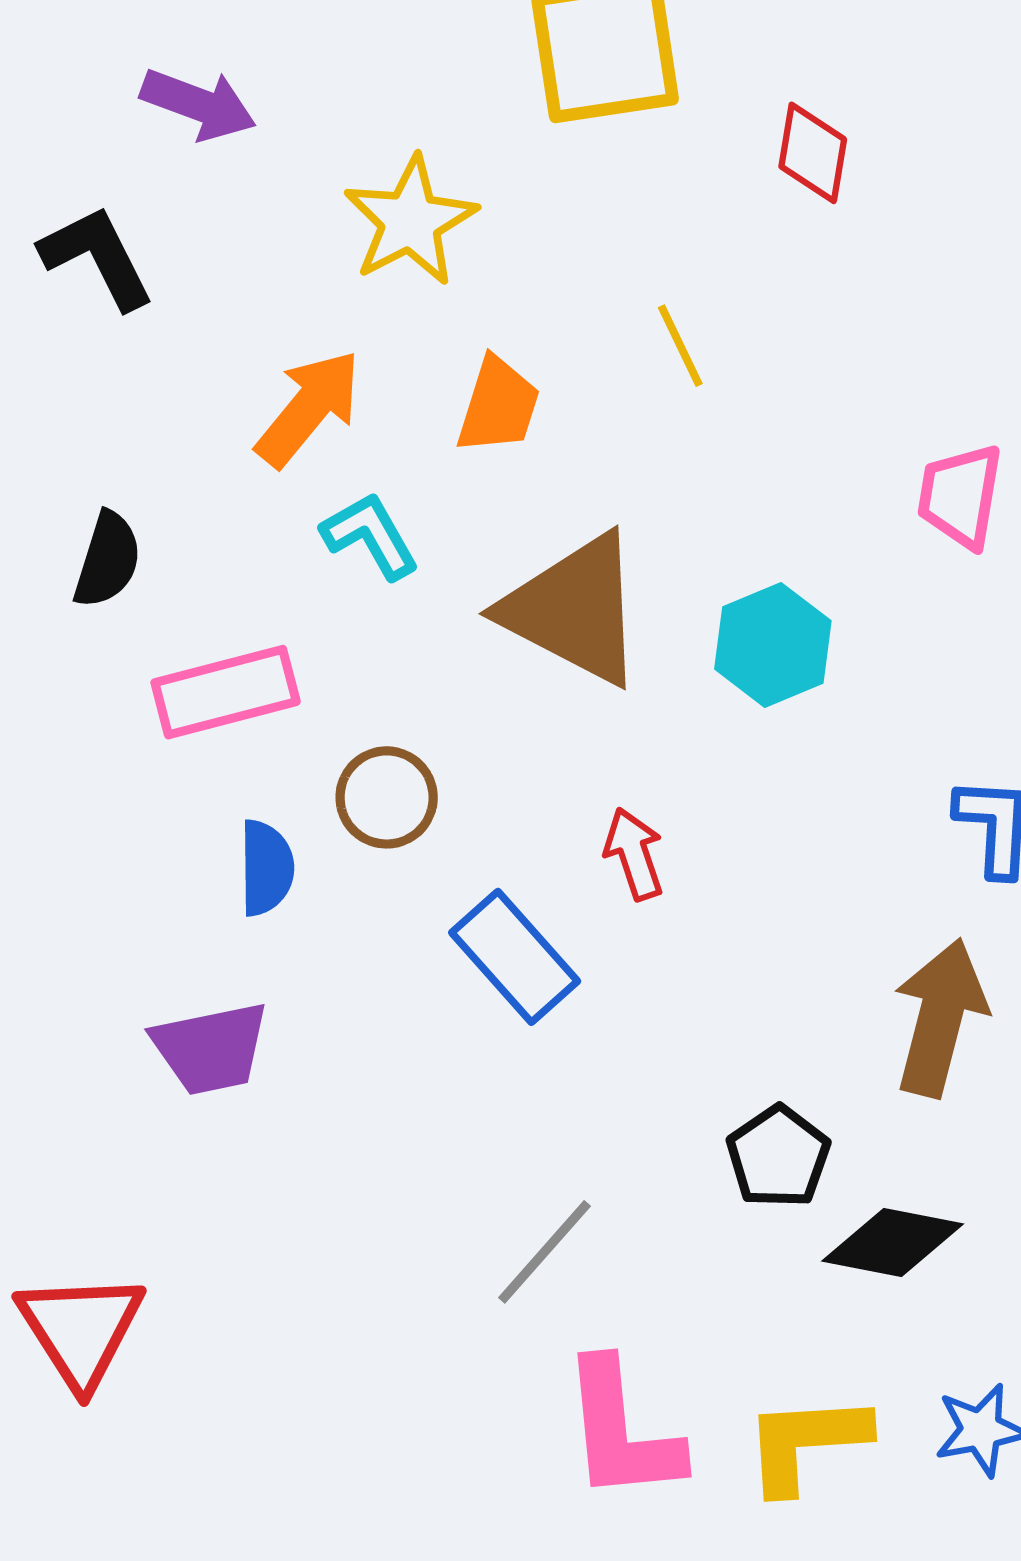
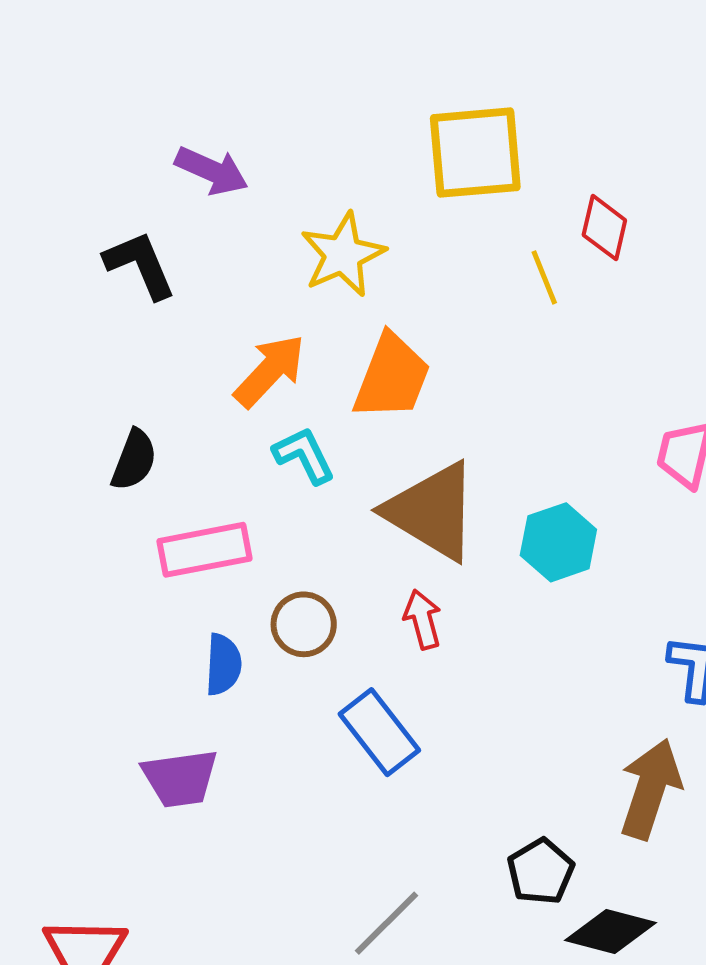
yellow line: (680, 346) -> (544, 277), moved
orange trapezoid: (498, 405) -> (392, 377), size x1.4
red arrow: (634, 854) -> (423, 619), moved

